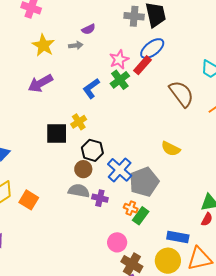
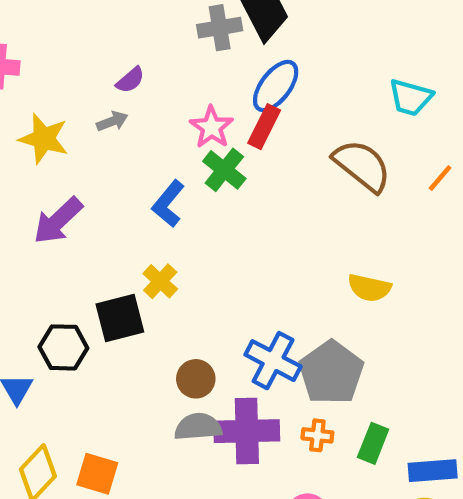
black hexagon: (92, 150) -> (63, 347), moved
purple cross: (100, 198) -> (247, 431), size x1.8
green rectangle: (141, 216) -> (373, 443), moved

